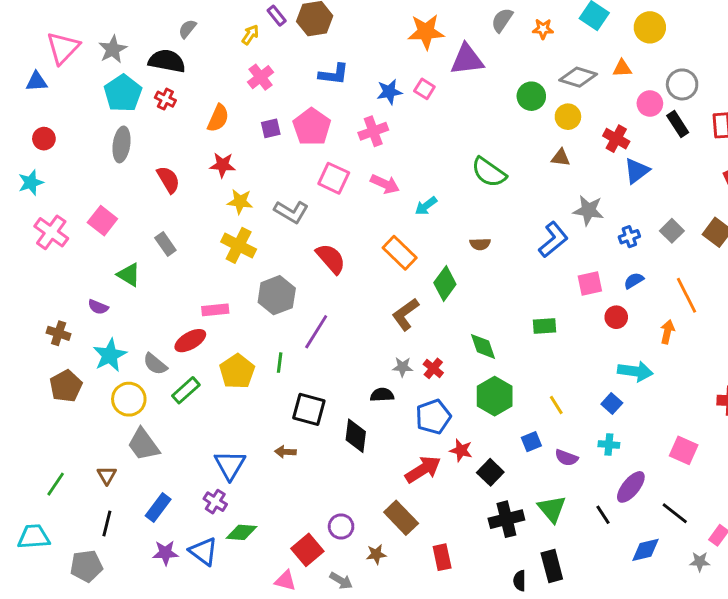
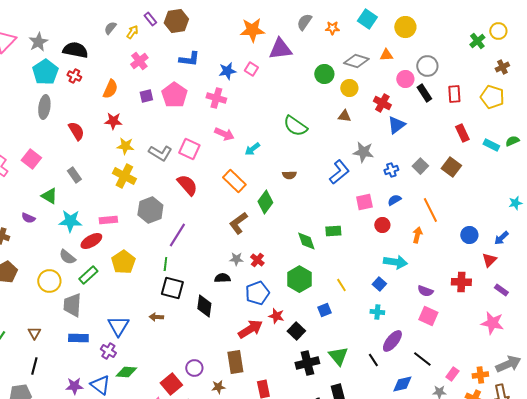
gray semicircle: (187, 29) -> (110, 28), moved
pink cross: (373, 131) -> (216, 98), turned 36
pink square: (334, 178) -> (189, 149), moved
green diamond: (483, 346) -> (306, 241), moved
cyan star: (110, 355) -> (70, 221), moved, turned 30
green line: (280, 363) -> (165, 264), moved
gray trapezoid: (143, 445) -> (72, 305), moved, turned 40
purple semicircle: (566, 458) -> (425, 291), moved
blue rectangle: (158, 507) -> (78, 338), moved, turned 54
brown rectangle: (401, 518) -> (235, 362), turned 35

